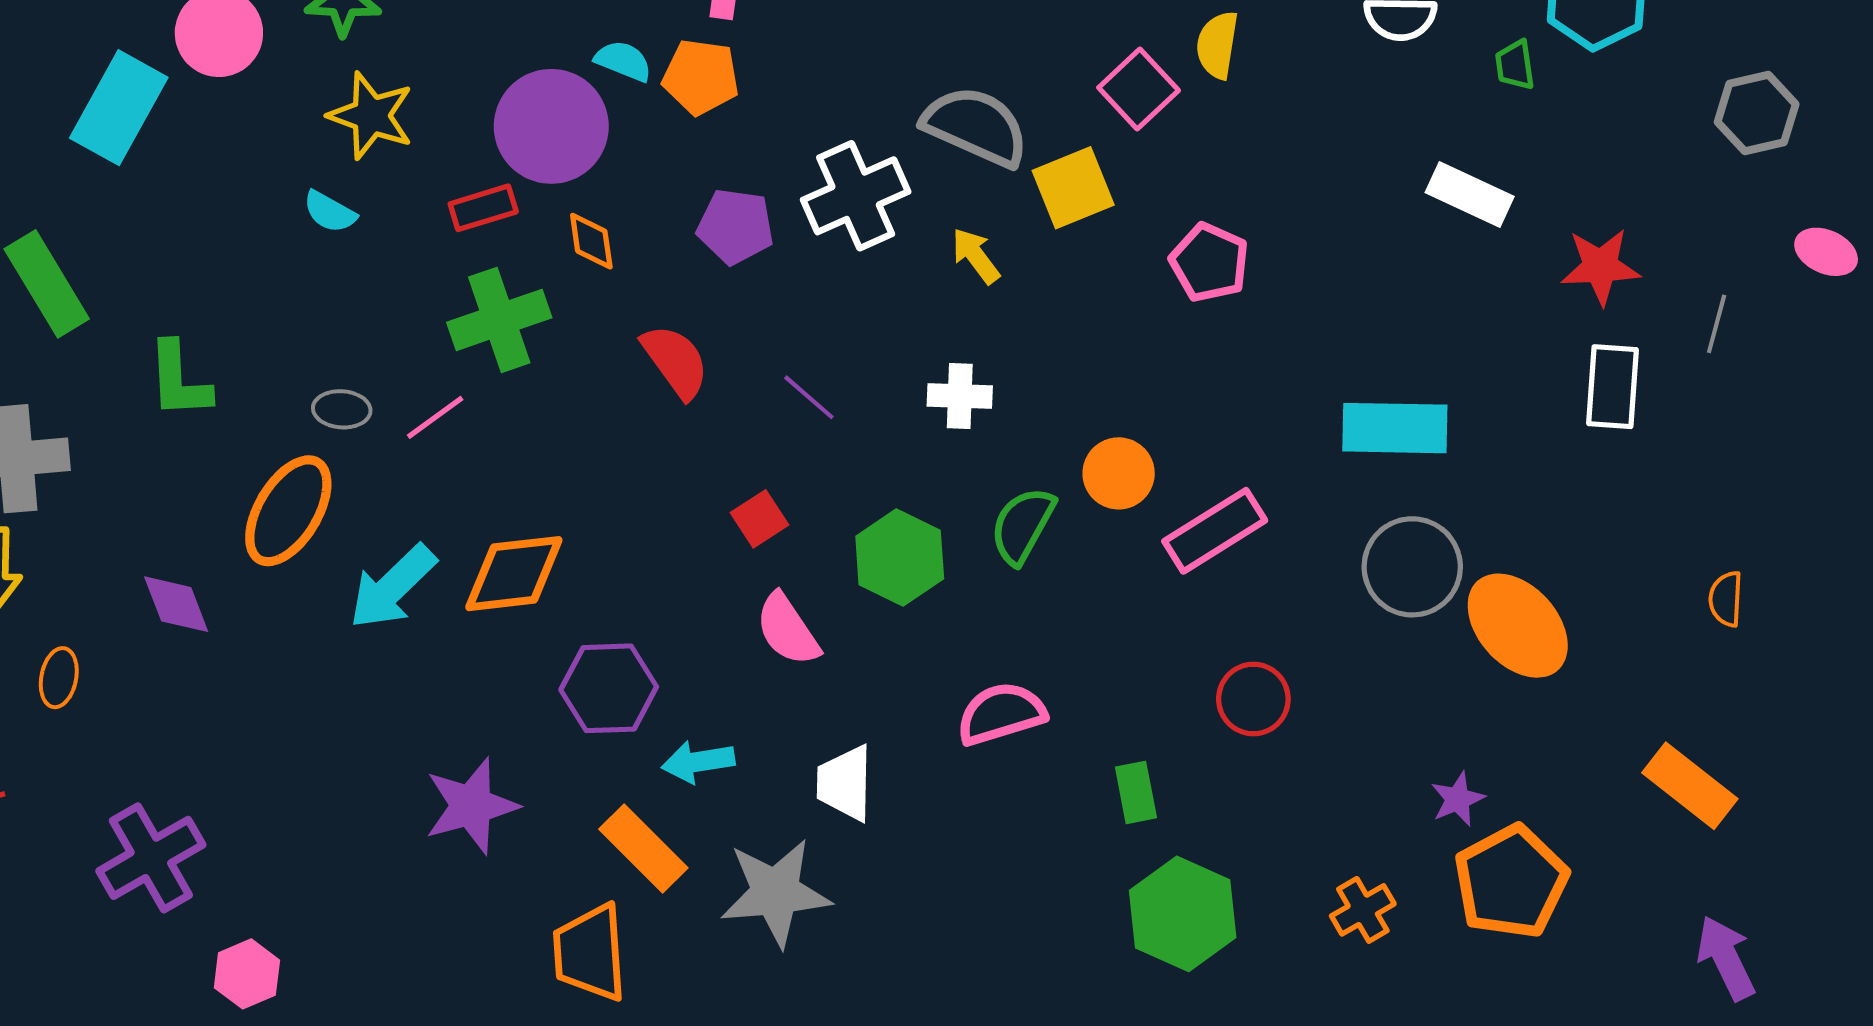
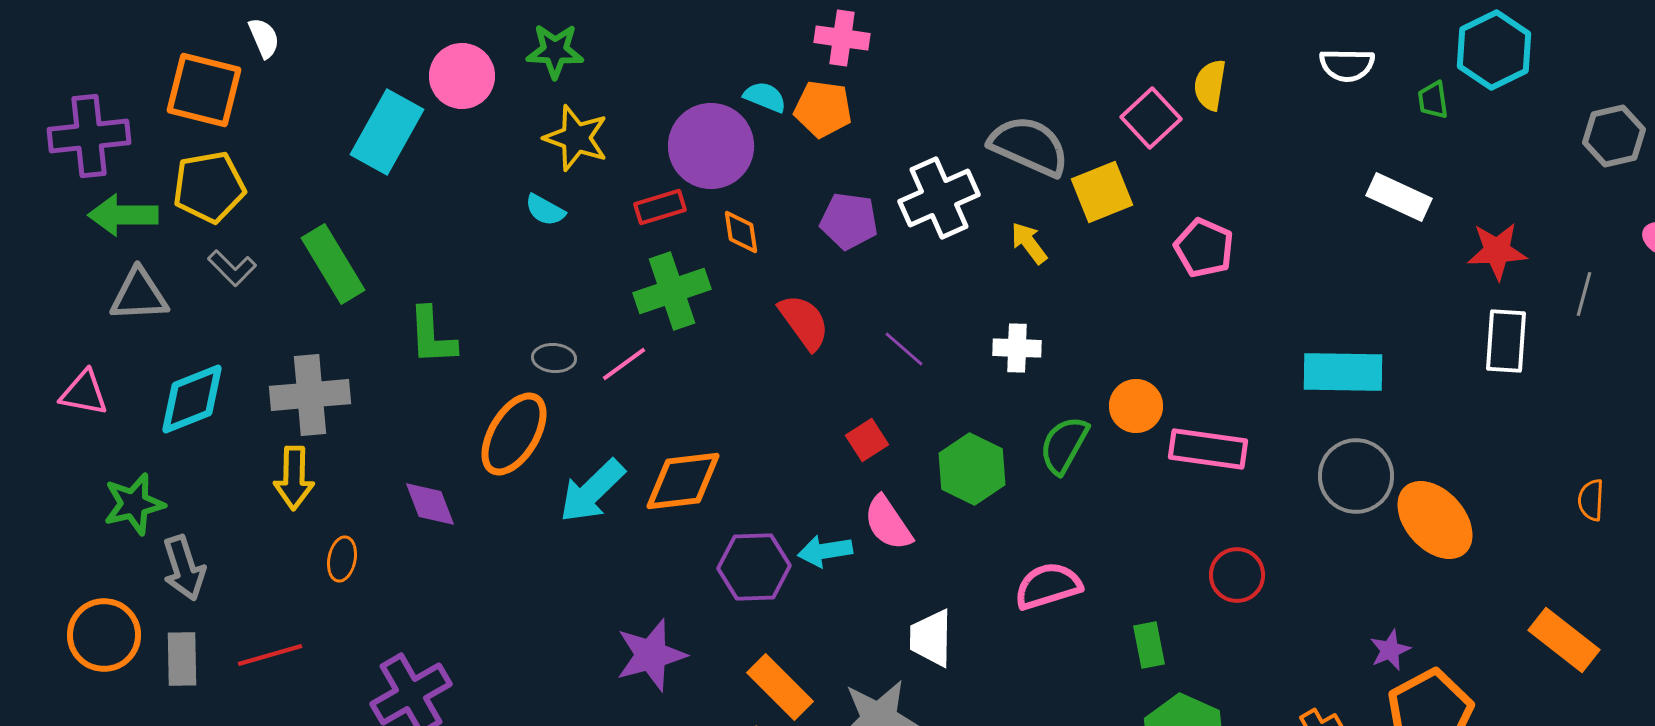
pink rectangle: (1215, 531) -> (1208, 449), turned 40
cyan arrow: (698, 762) -> (825, 551), moved

